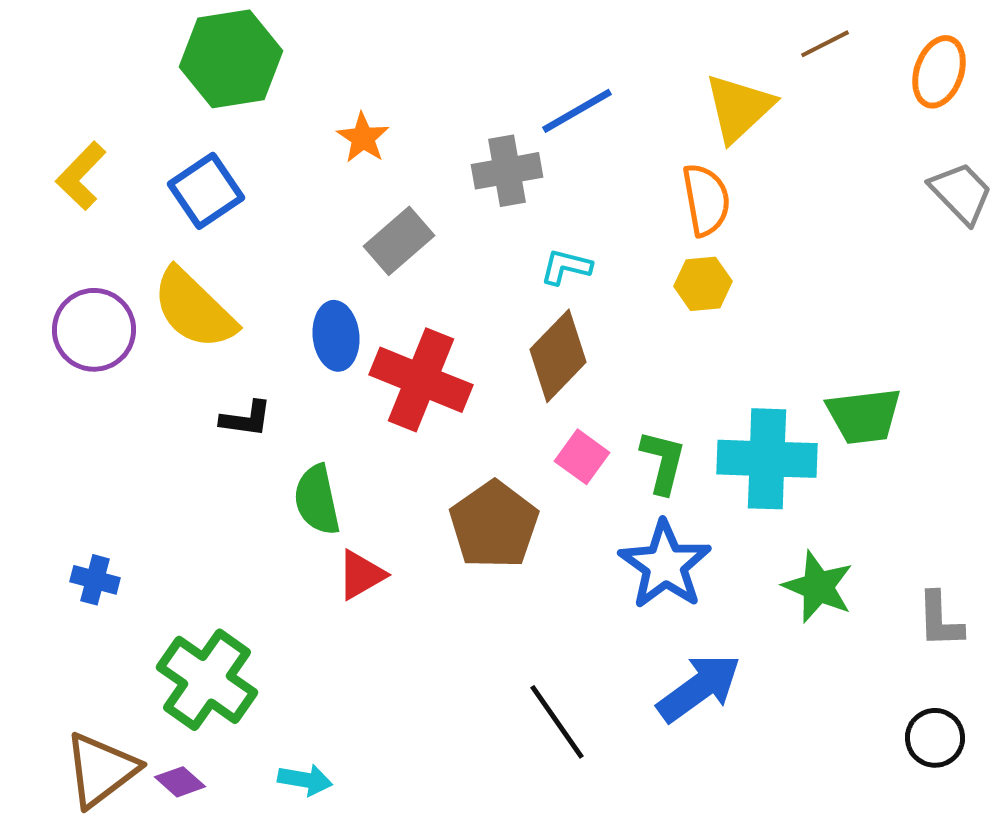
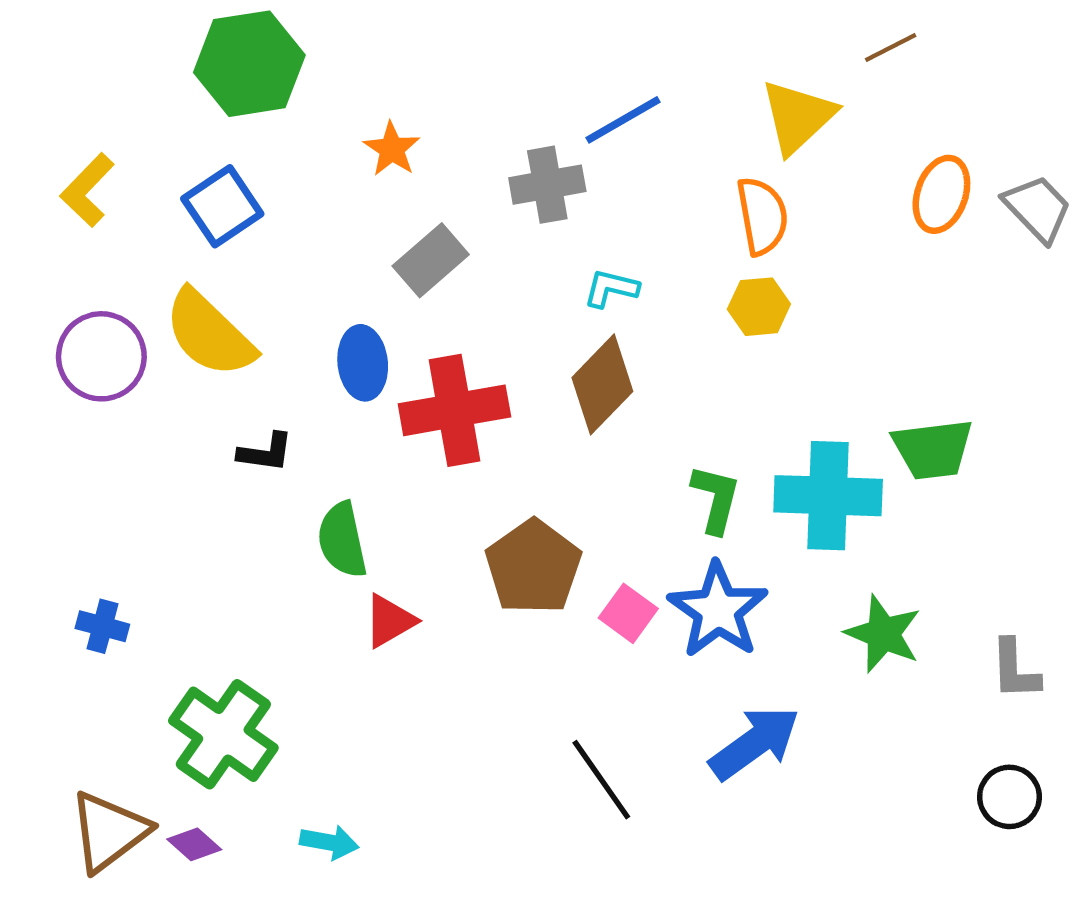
orange ellipse: (939, 72) -> (941, 194), moved
red cross: (421, 380) -> (454, 410), turned -32
pink square: (582, 457) -> (628, 613), moved

